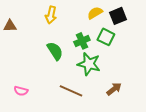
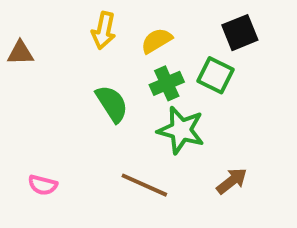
yellow semicircle: (95, 13) -> (157, 41), moved

